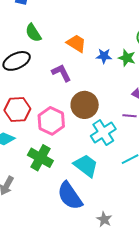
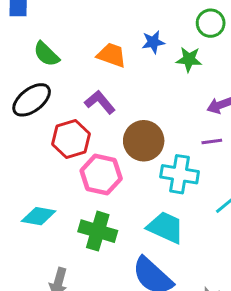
blue star: (104, 56) -> (153, 42), moved
red hexagon: (17, 109) -> (71, 139), moved
cyan cross: (103, 133) -> (180, 174), turned -35

